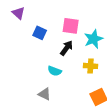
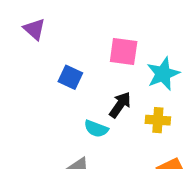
blue square: (40, 33) -> (70, 77), moved
black arrow: (67, 48) -> (120, 105), moved

